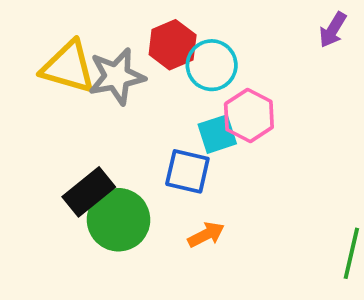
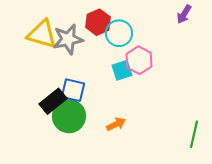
blue square: (187, 171) -> (73, 90), moved

